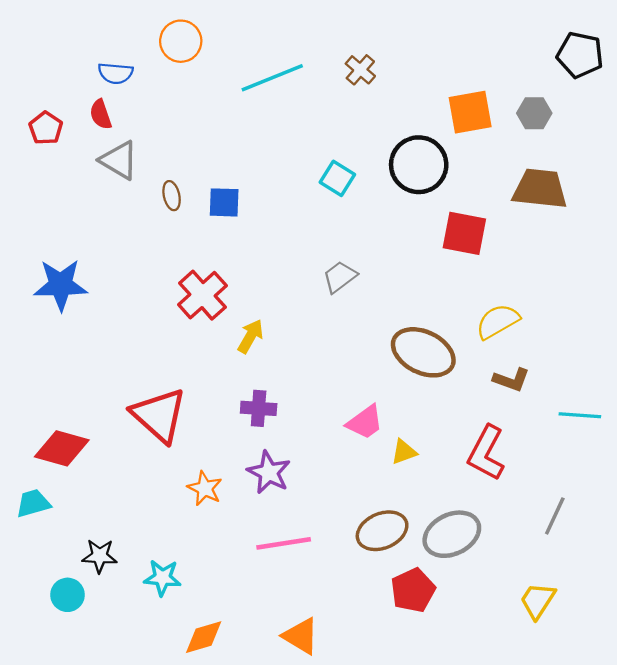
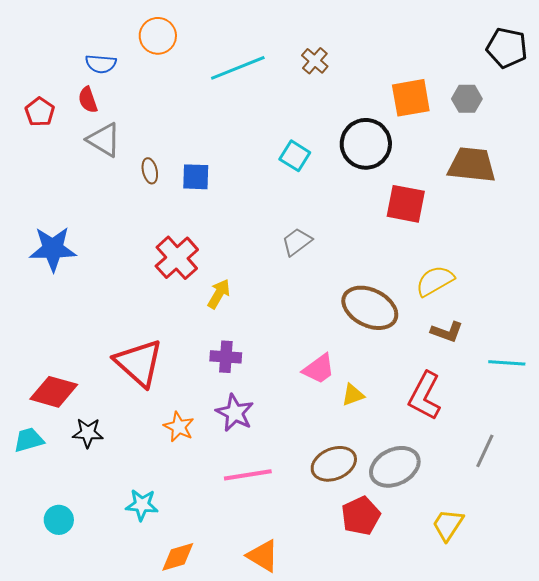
black star: (100, 556) -> (88, 433), moved
yellow trapezoid: (538, 601) -> (448, 525), moved

